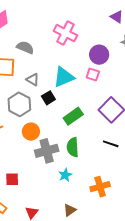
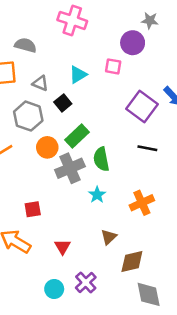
purple circle: (99, 55) -> (133, 43), moved
cyan triangle: (64, 77) -> (78, 75), size x0.7
green rectangle: (73, 116) -> (77, 136), moved

